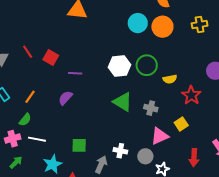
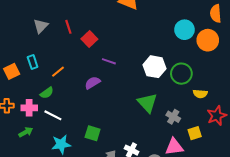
yellow square: (181, 124) -> (195, 133), moved

